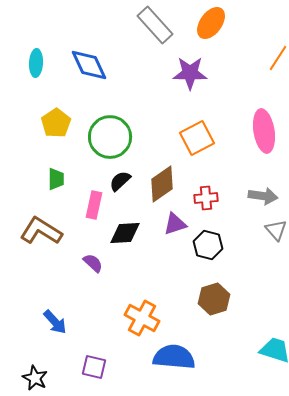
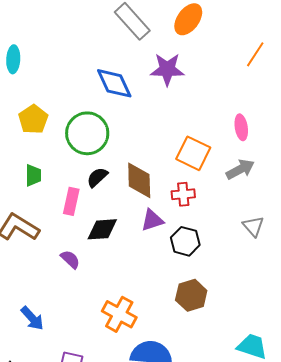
blue diamond: (89, 65) -> (114, 83), moved
pink ellipse: (264, 131) -> (241, 127), size x0.6
orange square: (197, 138) -> (193, 153), moved, turned -36
brown diamond: (162, 184) -> (139, 180), turned -57
gray arrow: (263, 196) -> (240, 169), moved, turned -36

